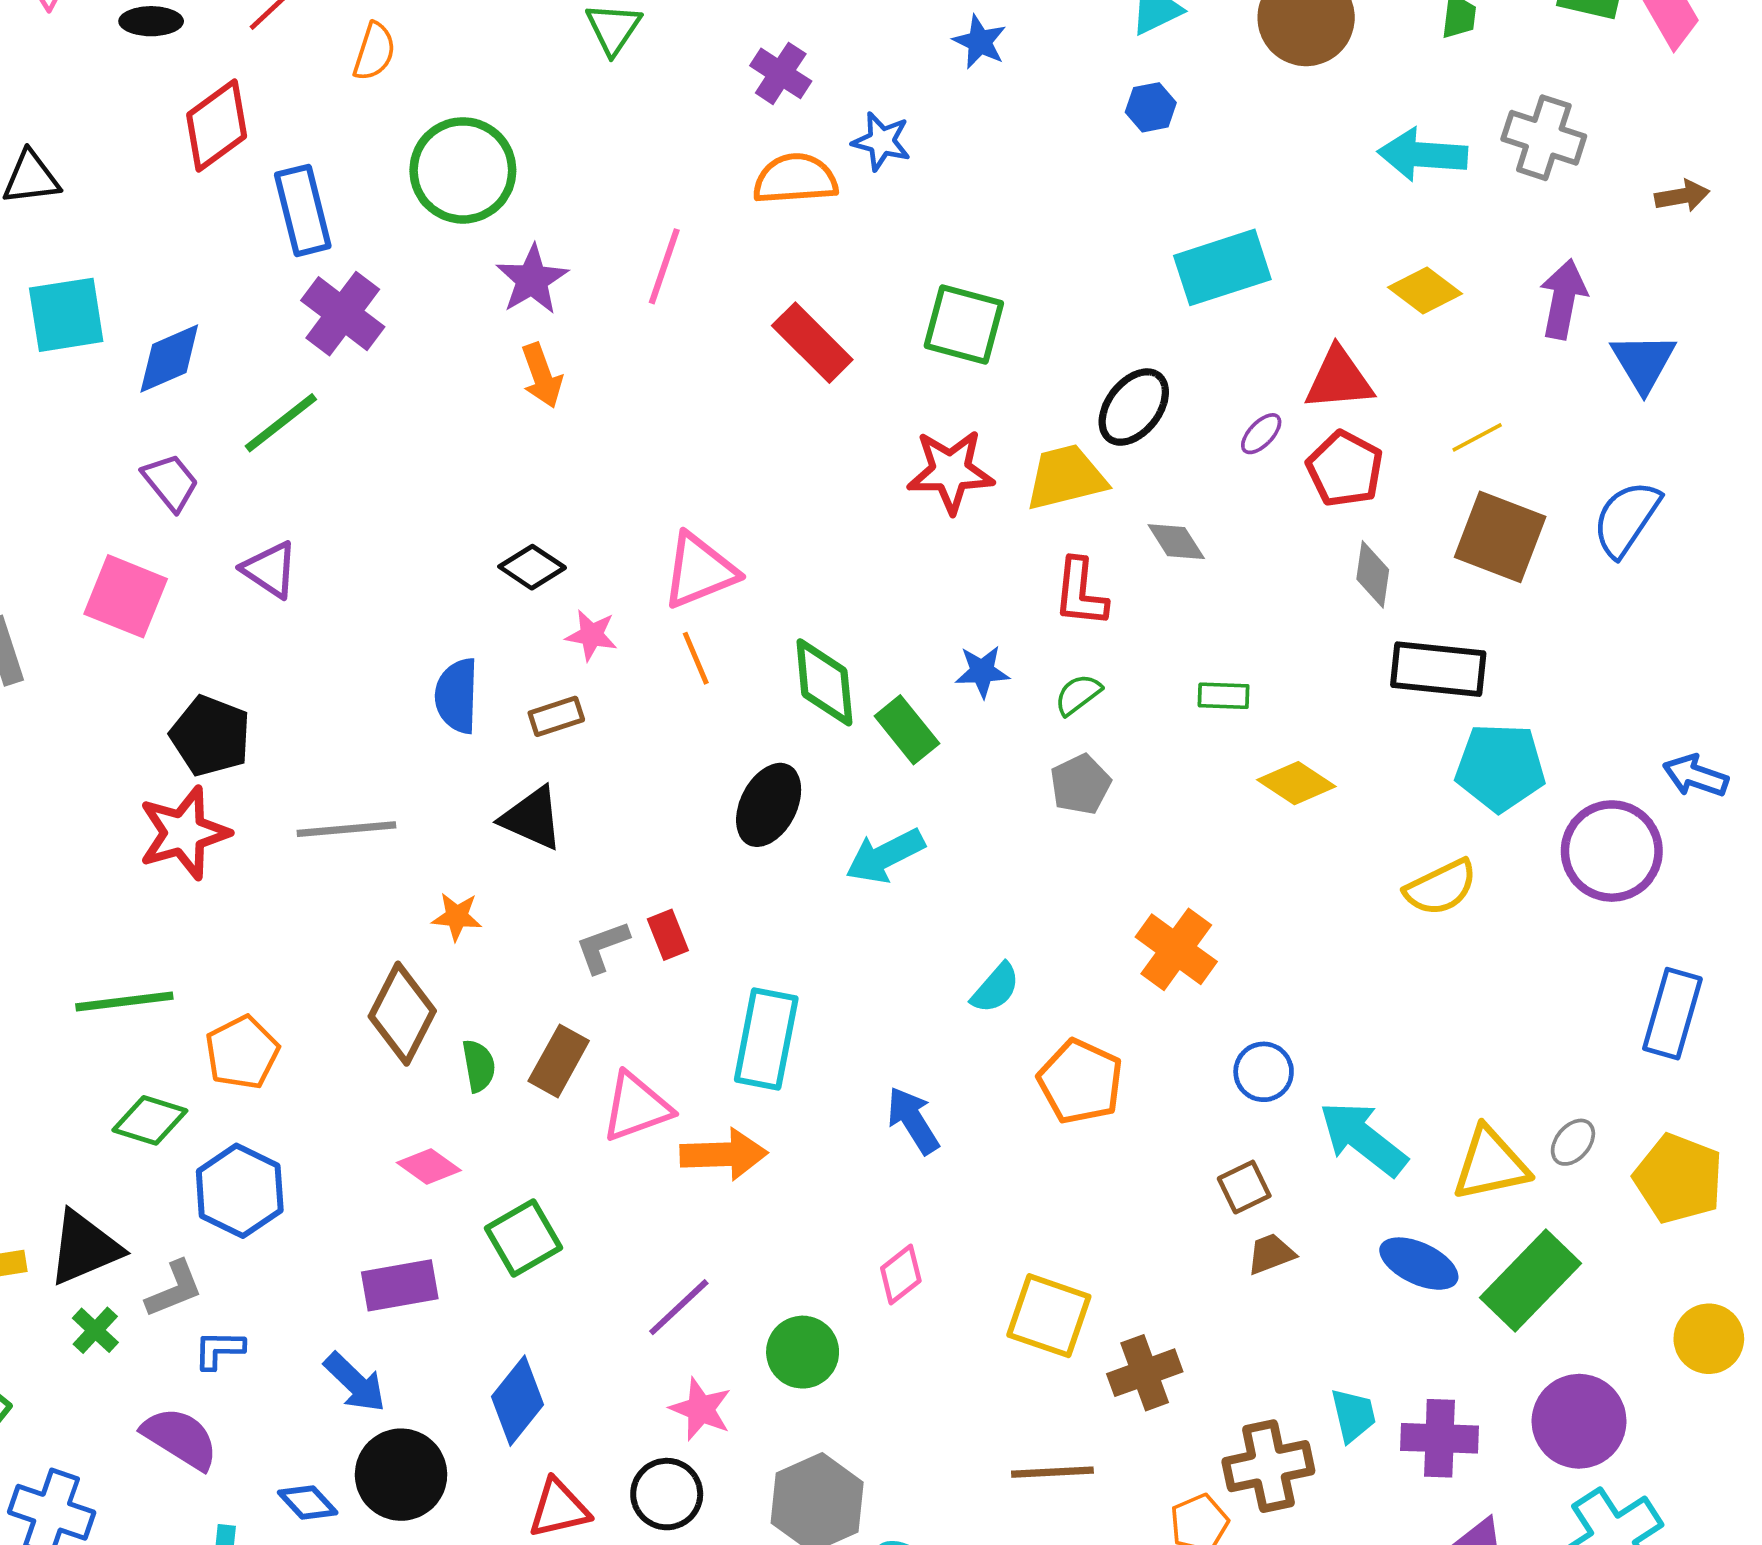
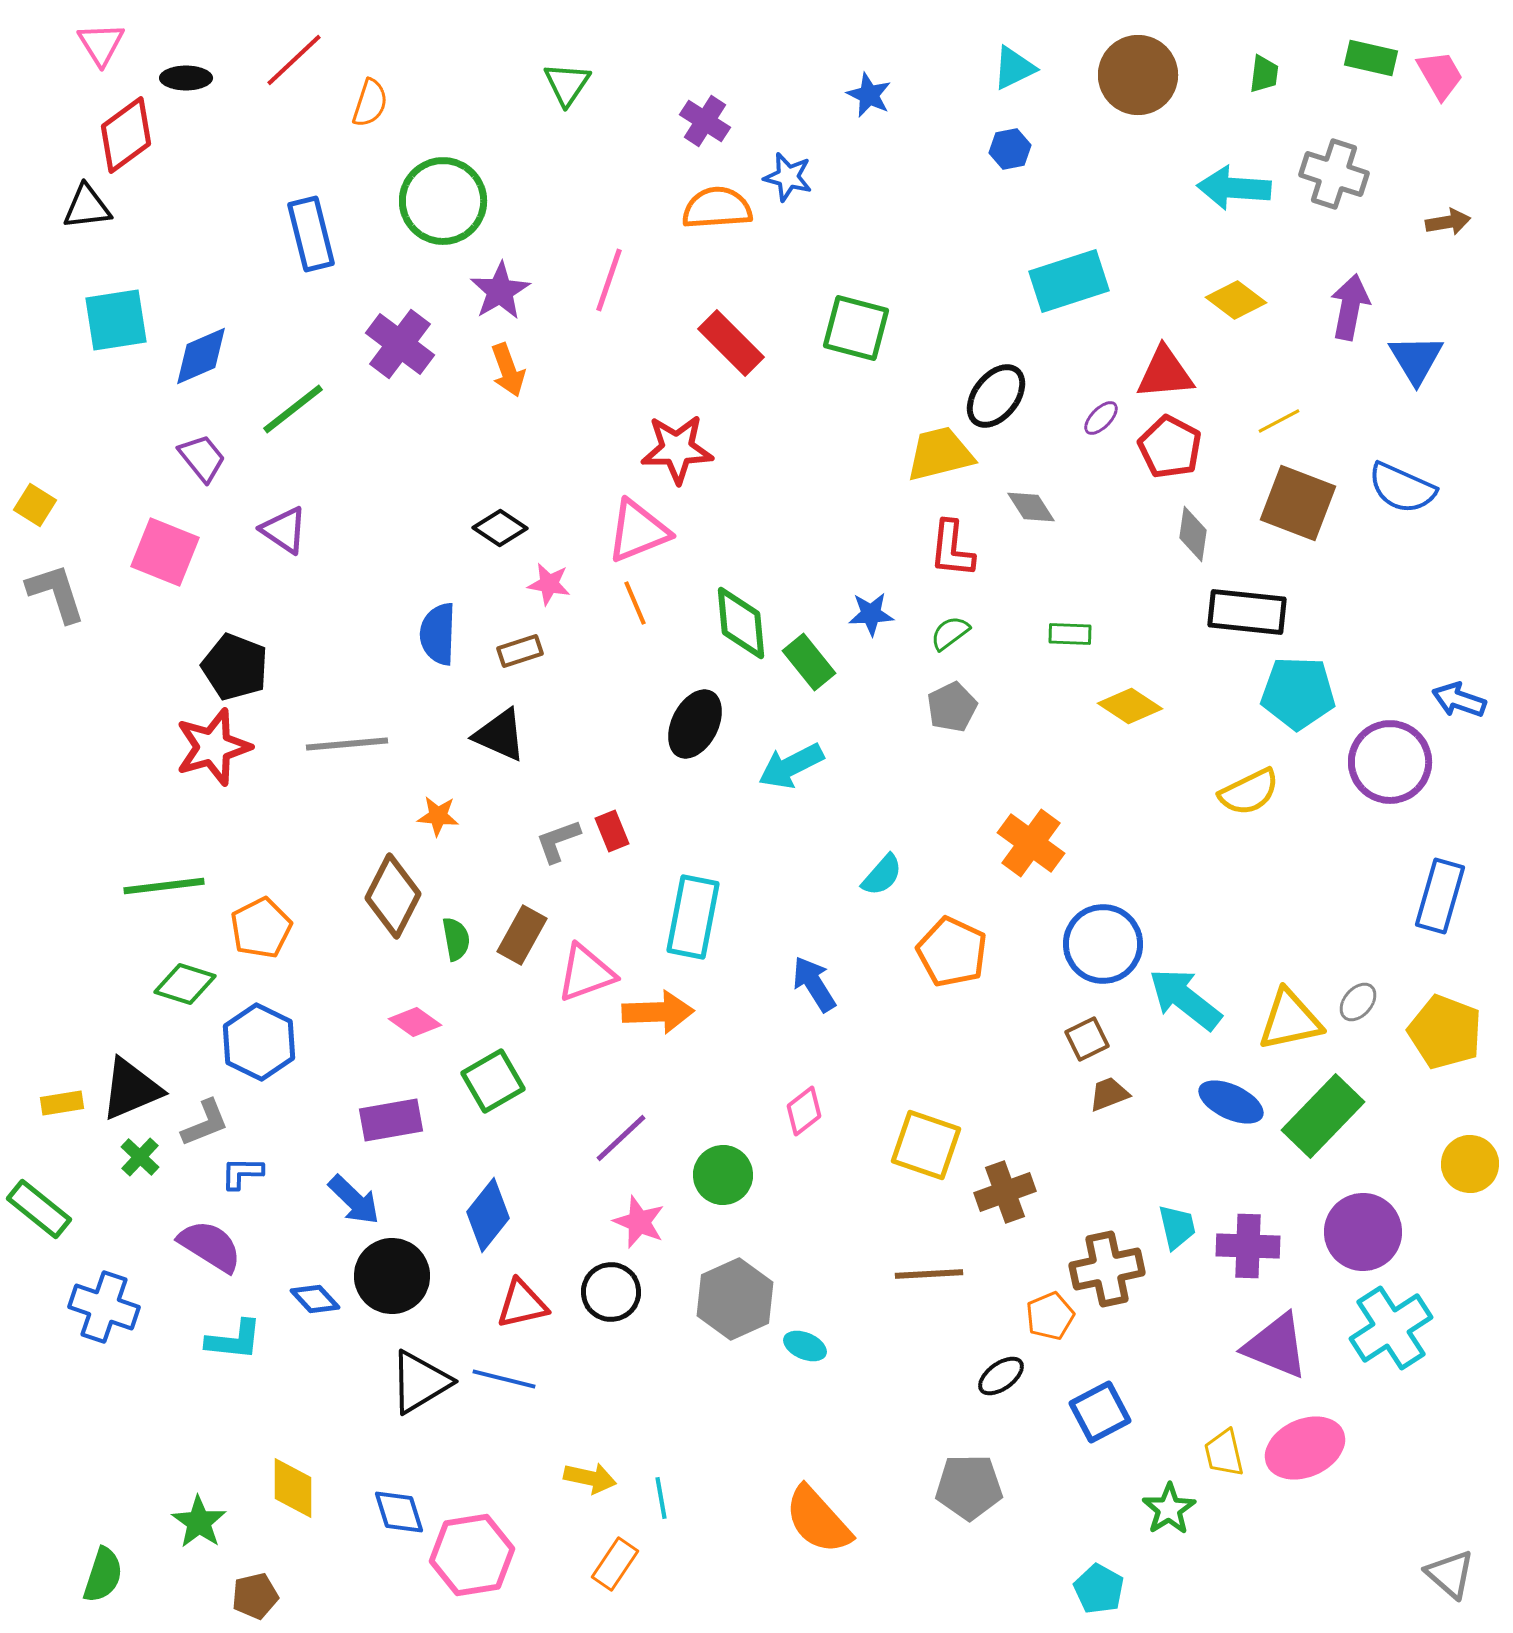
red diamond: (217, 126) -> (126, 135), moved
purple cross: (343, 314) -> (400, 344), moved
red star: (951, 471) -> (677, 449), moved
blue semicircle: (1626, 519) -> (1402, 488), turned -100
blue circle: (1264, 1072) -> (1103, 944), size x1.6

